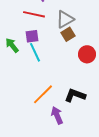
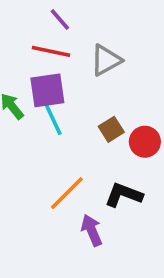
brown square: (68, 34) -> (111, 129), moved
purple square: (32, 36) -> (47, 90), size x1.5
red circle: (87, 54) -> (145, 142), moved

